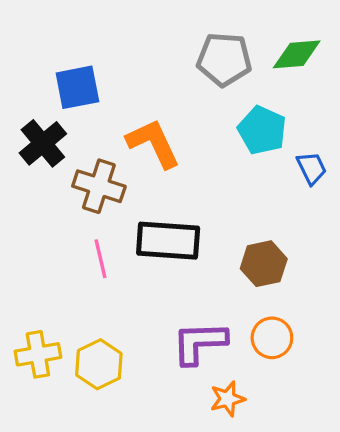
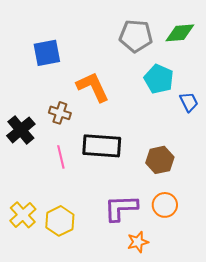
black cross: (43, 143) -> (21, 130), moved
brown cross: (99, 186) -> (60, 113), size x0.7
yellow cross: (38, 354) -> (23, 215), turned -32

